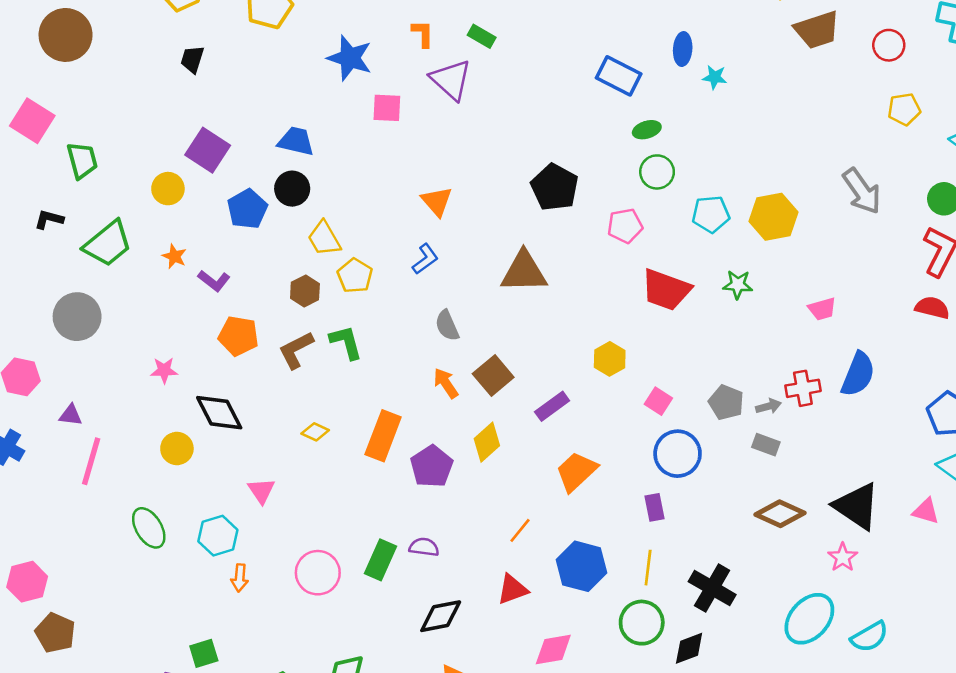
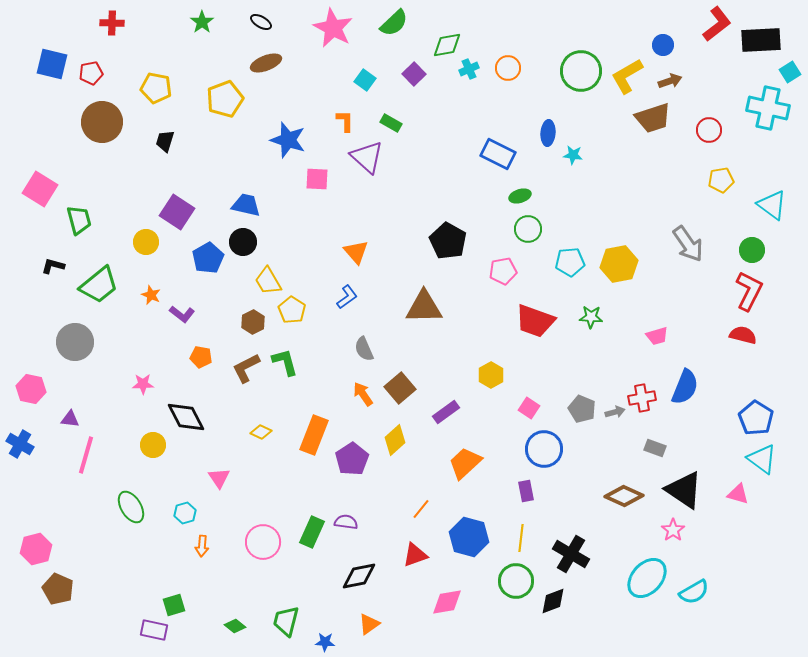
brown circle: (66, 35) -> (102, 122), moved
orange pentagon: (238, 336) -> (201, 357), size x0.7
gray rectangle: (766, 445) -> (655, 448), moved
cyan hexagon: (218, 536) -> (185, 513), size x0.7

